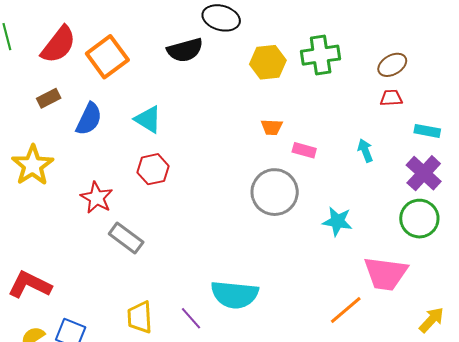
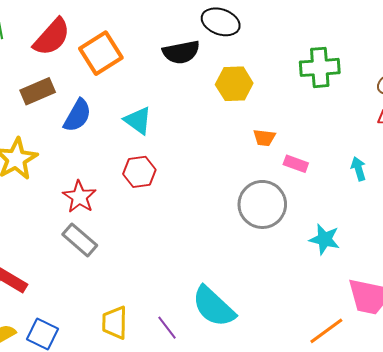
yellow hexagon: (268, 62) -> (234, 84), moved
brown rectangle: (49, 98) -> (38, 91), size x1.4
gray rectangle: (126, 238) -> (80, 240), moved
cyan semicircle: (235, 295) -> (214, 307), turned 33

